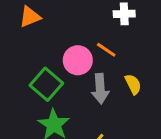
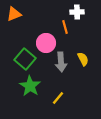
orange line: (106, 50) -> (65, 27), moved, turned 40

